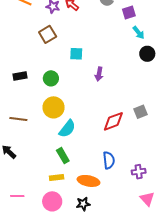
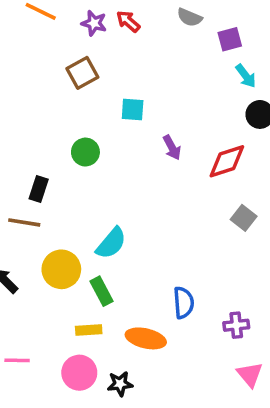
purple arrow: (99, 74) -> (172, 148), turned -40
black rectangle: (20, 76) -> (39, 189), moved, turned -64
yellow circle: (54, 107) -> (61, 269), moved
gray square: (140, 112) -> (244, 218), turned -32
red diamond: (113, 121) -> (227, 161), moved
black star: (83, 204) -> (120, 384), moved

